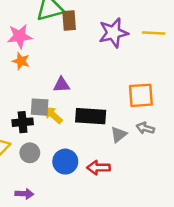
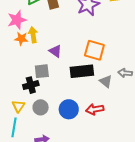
purple triangle: (61, 85) -> (55, 51), turned 48
orange square: (141, 95) -> (94, 50), moved, turned 30
yellow arrow: (53, 115) -> (33, 35), moved, turned 49
gray triangle: (119, 135) -> (106, 81), turned -32

